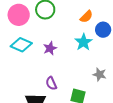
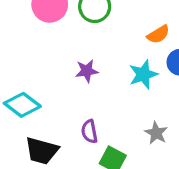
cyan diamond: (21, 45) -> (22, 105), moved
purple semicircle: (51, 83) -> (89, 131), moved

